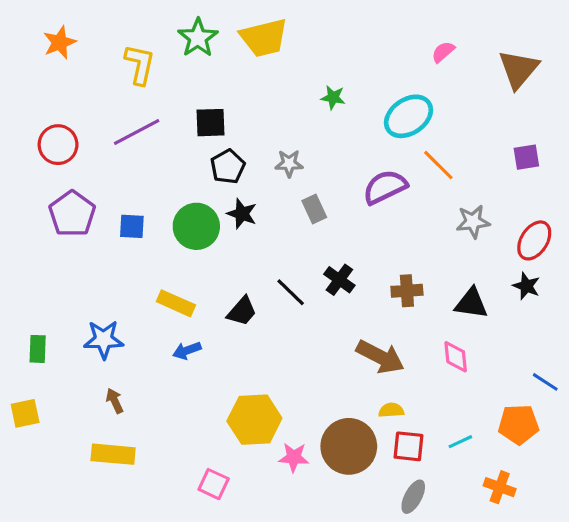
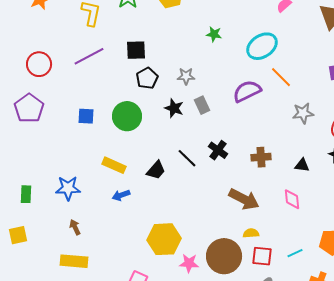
purple pentagon: (72, 214) -> (29, 108), moved
black star: (242, 214) -> (174, 108), moved
black triangle: (471, 303) -> (302, 165), size x0.7

